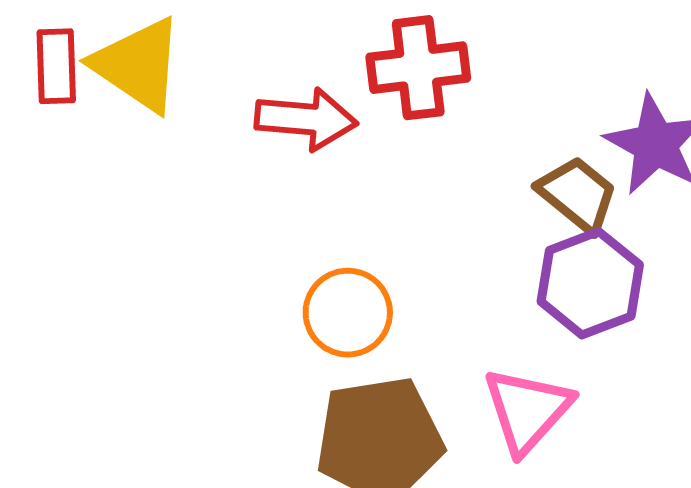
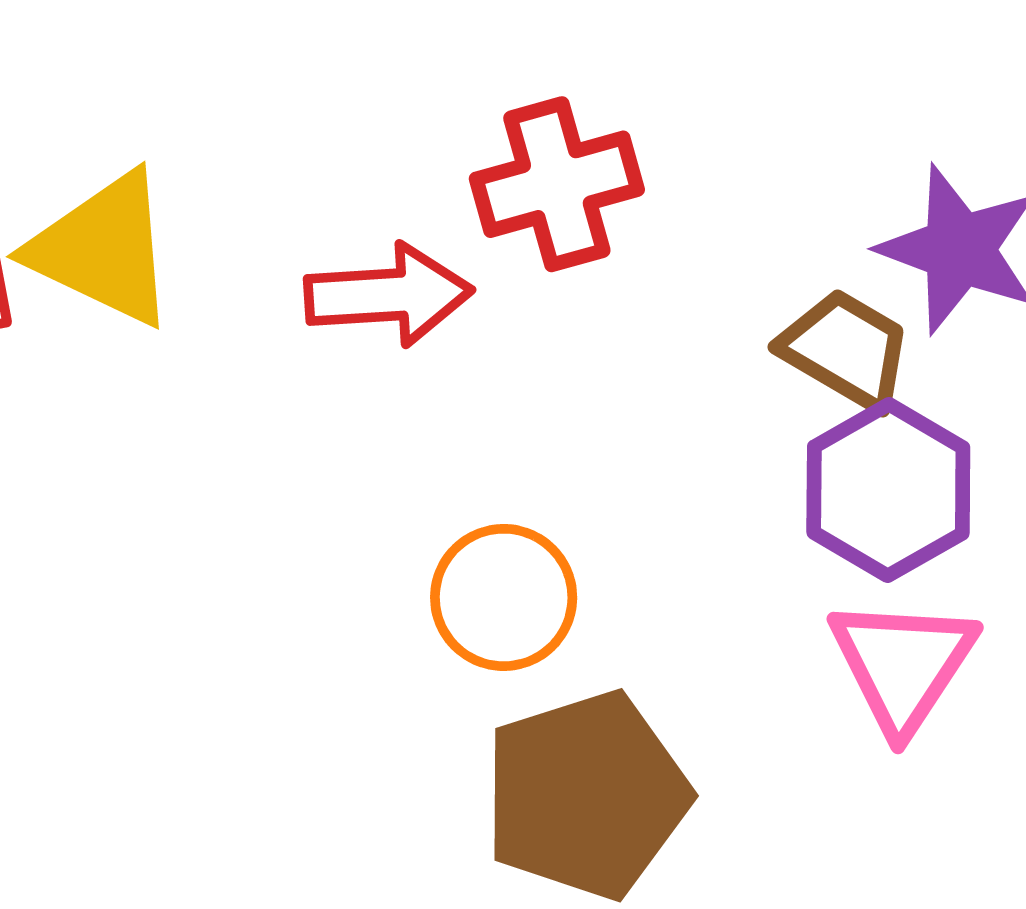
pink triangle: (527, 410) -> (903, 664), moved

